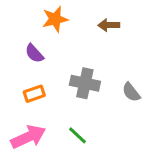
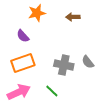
gray cross: (85, 83) -> (64, 65), moved
orange rectangle: (34, 94) -> (23, 63), size x1.6

